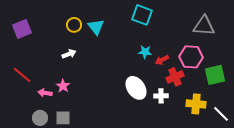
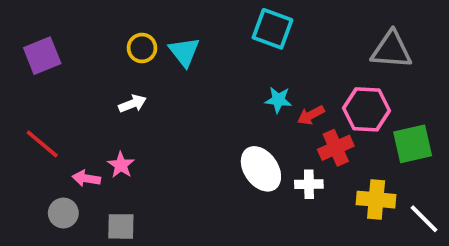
gray circle: (40, 118) -> (63, 213), moved

